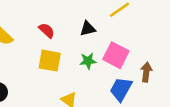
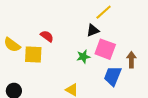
black triangle: (88, 29) -> (93, 30), moved
yellow square: (50, 61) -> (33, 54), moved

